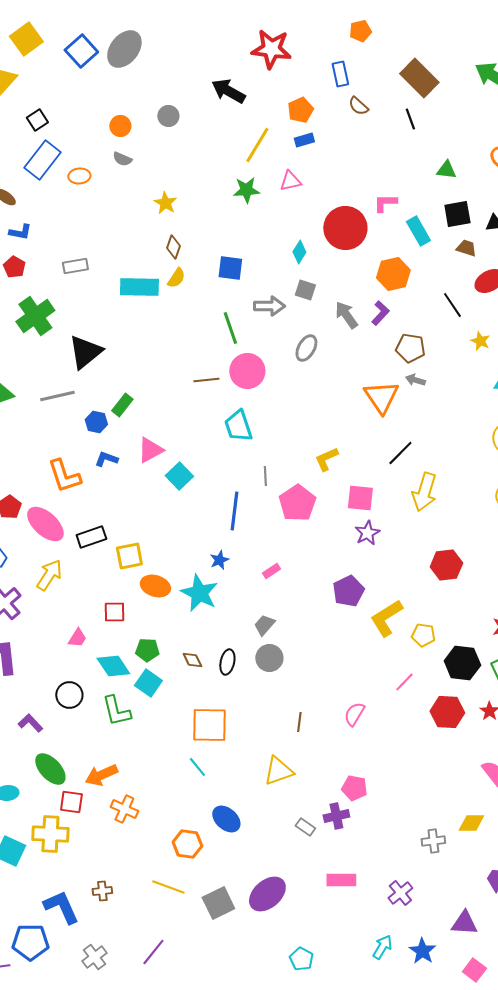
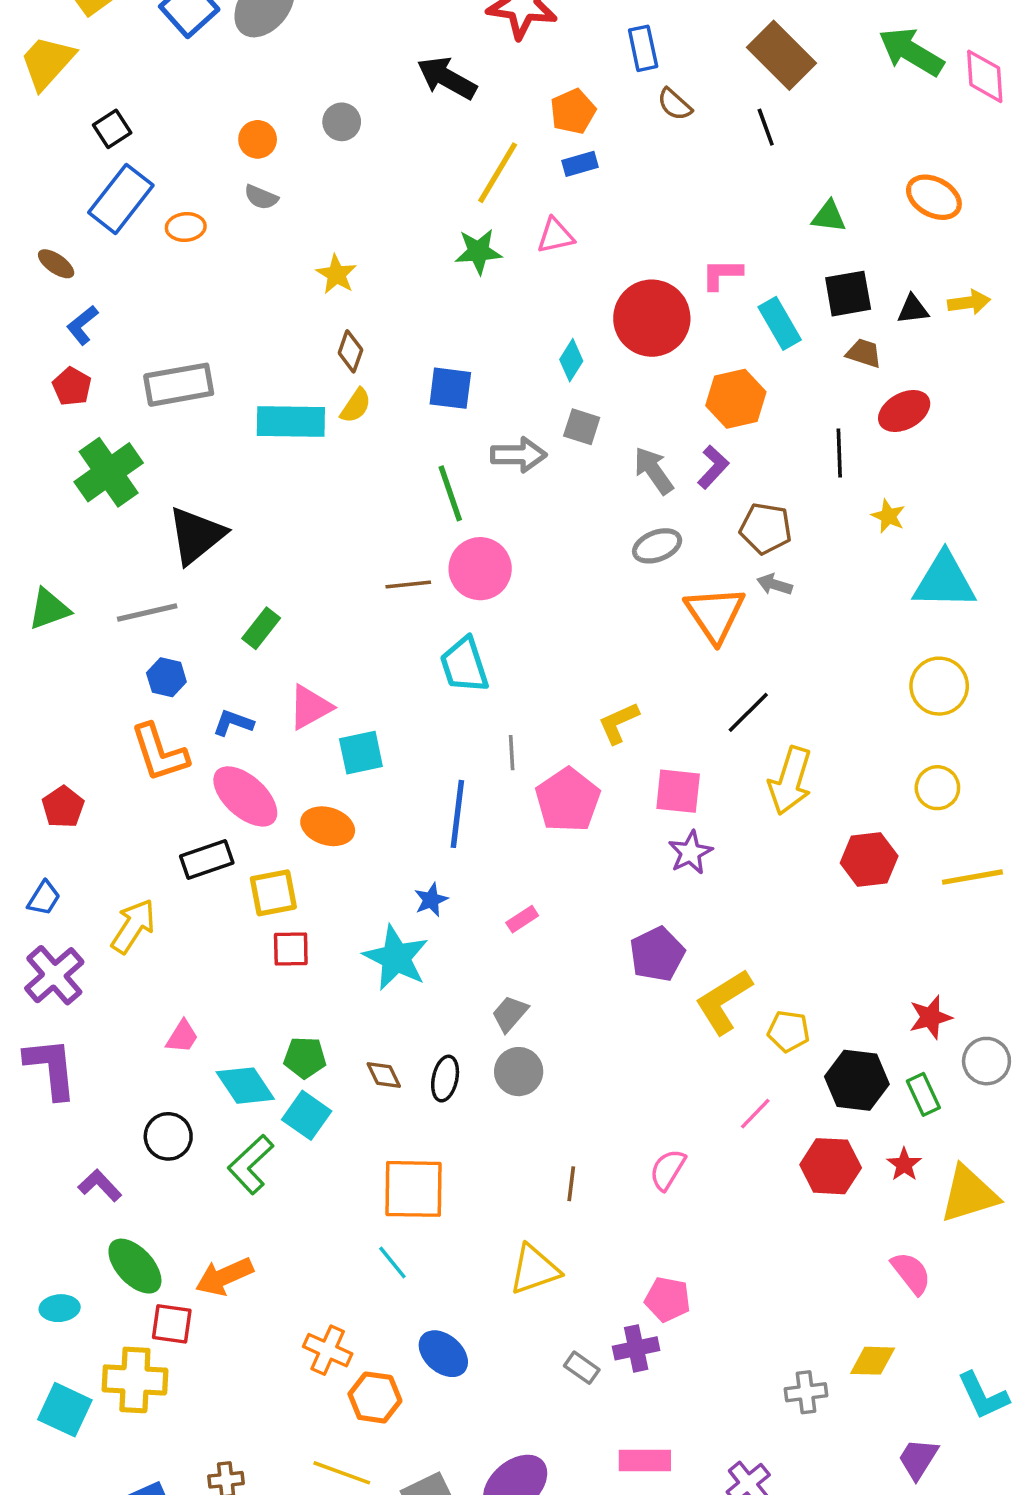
blue L-shape: (20, 232) -> (82, 325), turned 130
gray rectangle: (75, 266) -> (179, 385), size x1.5
black line: (452, 305) -> (839, 453), turned 32
gray ellipse: (306, 348) -> (657, 546), moved, turned 40
blue hexagon: (96, 422) -> (166, 677), moved
cyan square: (179, 476) -> (361, 753), turned 32
pink ellipse: (45, 524) -> (245, 796), moved
red hexagon: (446, 565) -> (869, 860), moved
orange ellipse: (155, 586) -> (328, 826), moved
red square: (114, 612) -> (291, 949), moved
green L-shape: (116, 711) -> (251, 1164), turned 60
orange cross: (124, 809) -> (328, 1350), moved

